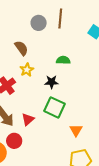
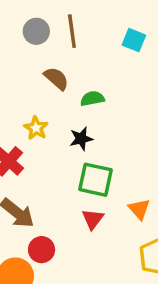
gray circle: (39, 23) -> (36, 31), moved
brown semicircle: (21, 48) -> (56, 78), moved
red triangle: (28, 119) -> (93, 219), moved

